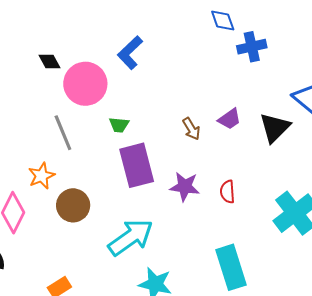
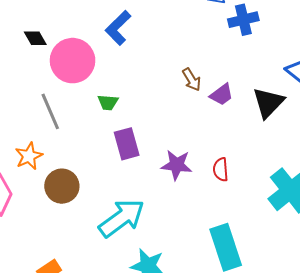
brown arrow: (191, 129) -> (192, 80), moved
purple rectangle: (137, 165) -> (127, 144), size x0.7

